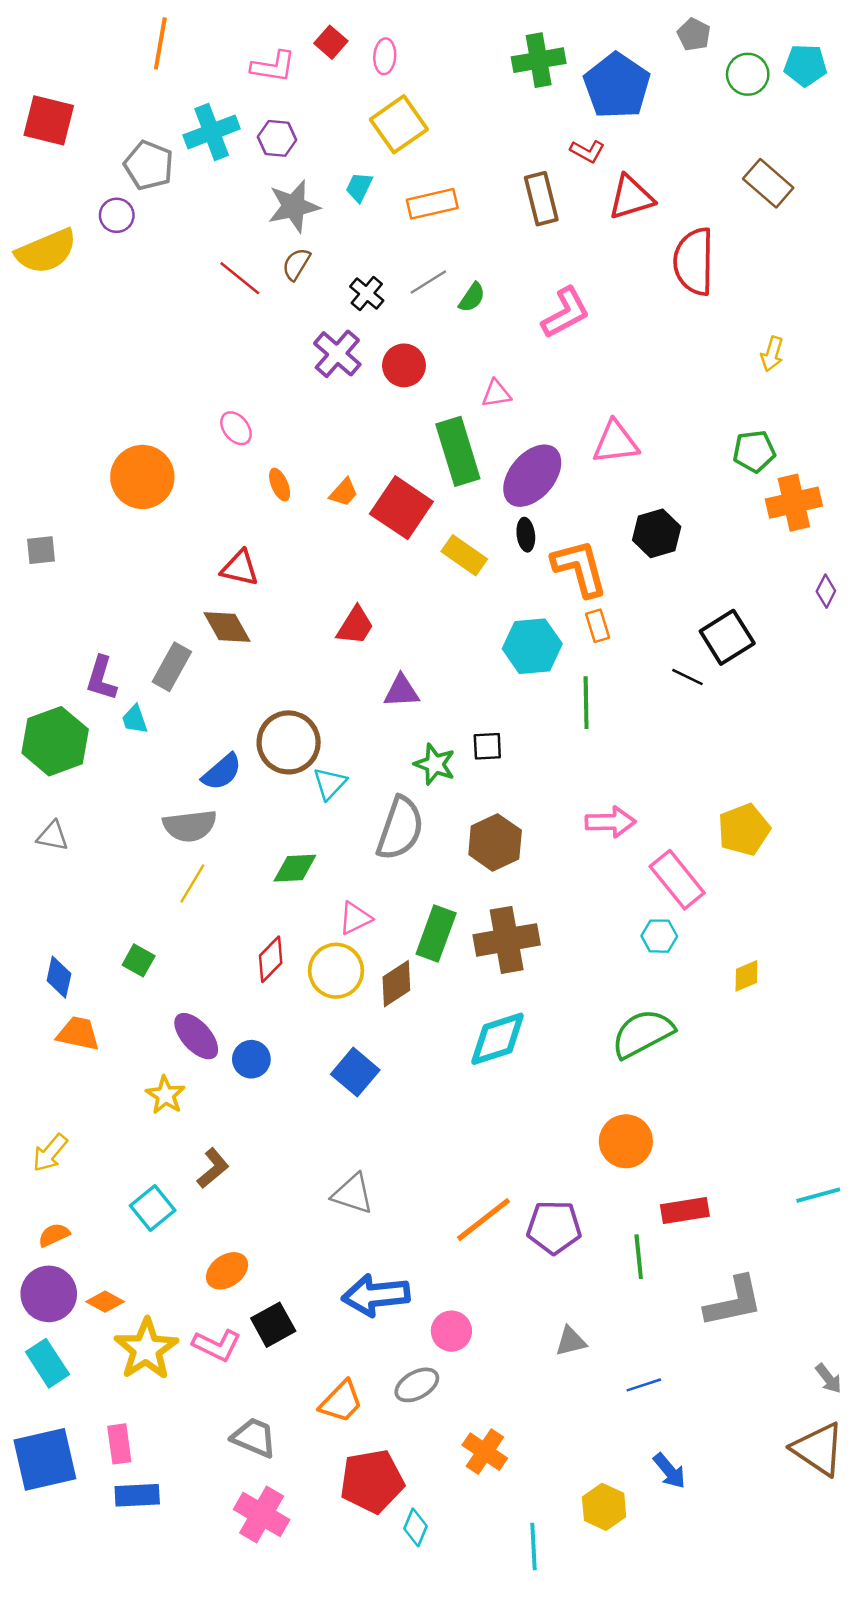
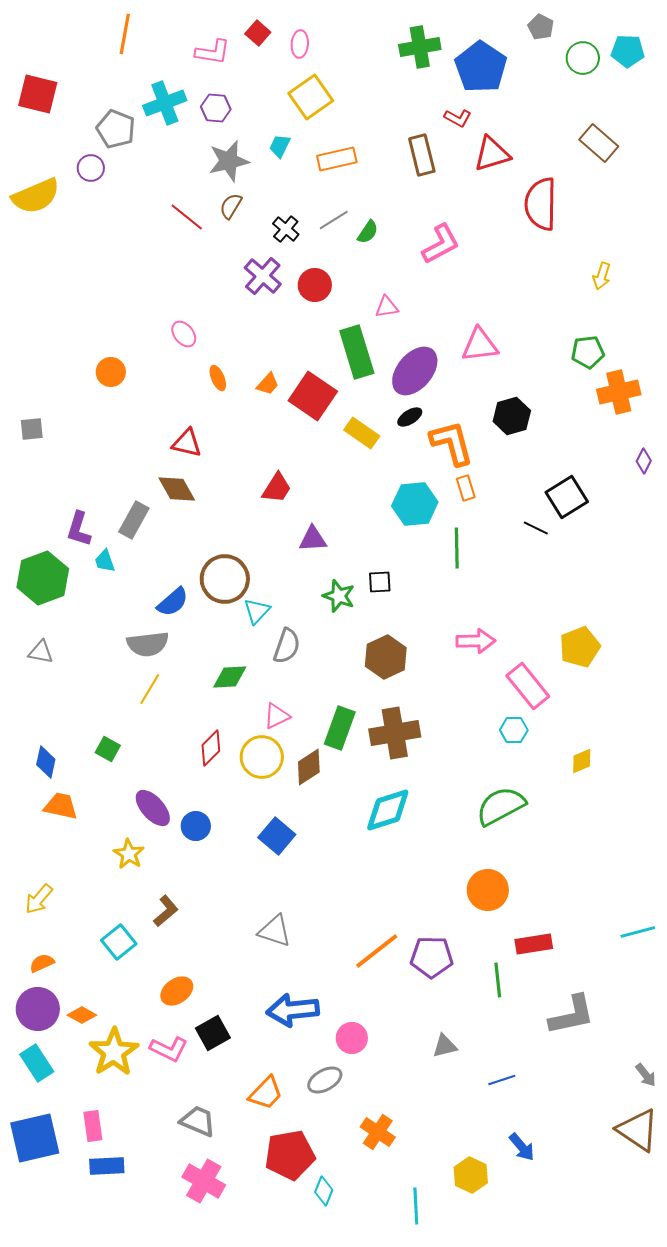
orange circle: (142, 477) -> (111, 372), size x0.6
black ellipse: (526, 535) -> (410, 417), turned 65
gray semicircle: (400, 828) -> (287, 646), moved, size x0.7

